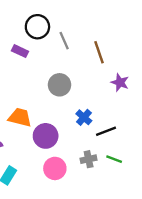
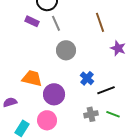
gray line: (64, 41) -> (56, 23), moved
pink circle: (55, 168) -> (47, 120), moved

